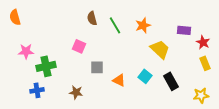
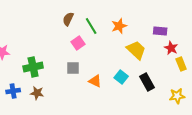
brown semicircle: (92, 18) -> (68, 19), turned 40
red star: (203, 42) -> (171, 48), moved
pink square: (79, 46) -> (78, 43), moved, turned 32
green cross: (46, 66) -> (33, 67), moved
brown star: (76, 92) -> (37, 93), moved

